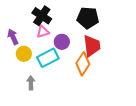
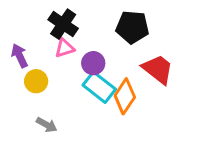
red trapezoid: (92, 46) -> (158, 69), moved, turned -45
cyan rectangle: (48, 58) -> (99, 87), moved, turned 65
gray arrow: (31, 83) -> (47, 125), turned 120

